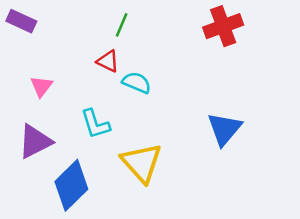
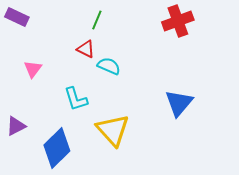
purple triangle: (35, 141) -> (16, 126), moved, size x0.7

